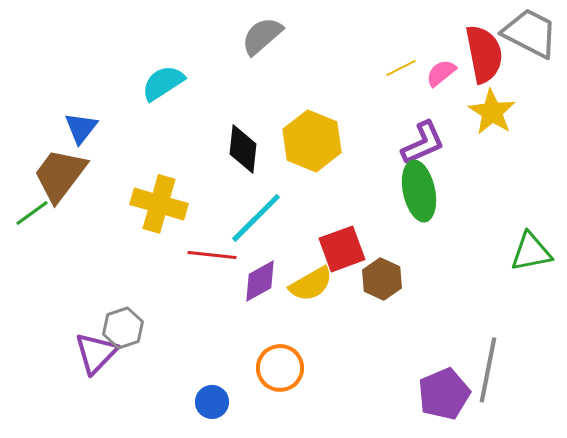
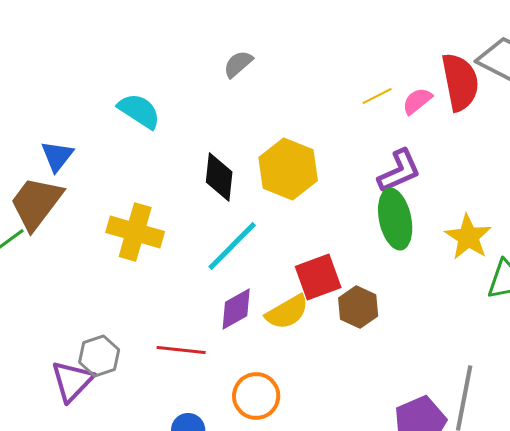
gray semicircle: (262, 36) -> (238, 64), size x0.7
cyan semicircle: (163, 83) -> (139, 111), turned 66
yellow star: (492, 112) -> (468, 237), moved
red line: (212, 255) -> (181, 350), moved

